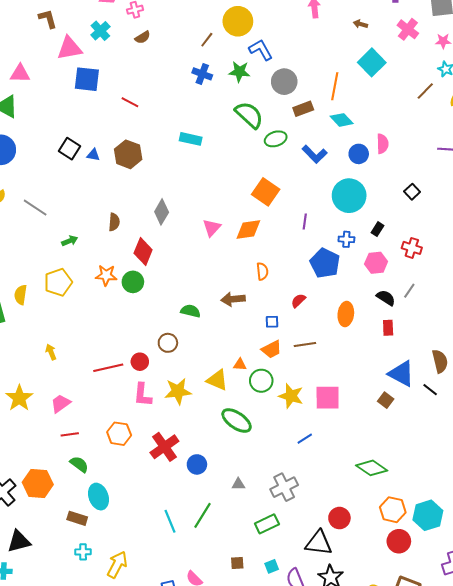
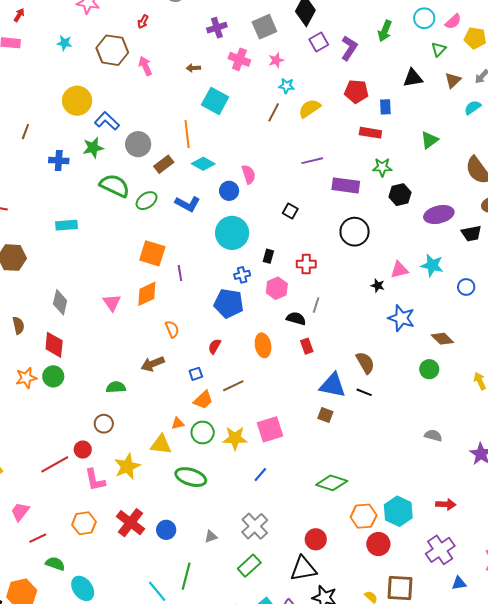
brown line: (207, 40) -> (25, 132), moved
purple line: (305, 222) -> (180, 273), moved

